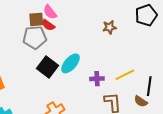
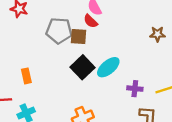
brown square: (36, 19) -> (79, 36), moved
gray pentagon: (35, 37) -> (59, 31), moved

